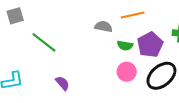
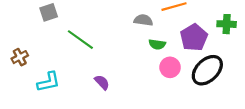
green semicircle: (125, 45) -> (157, 44), moved

